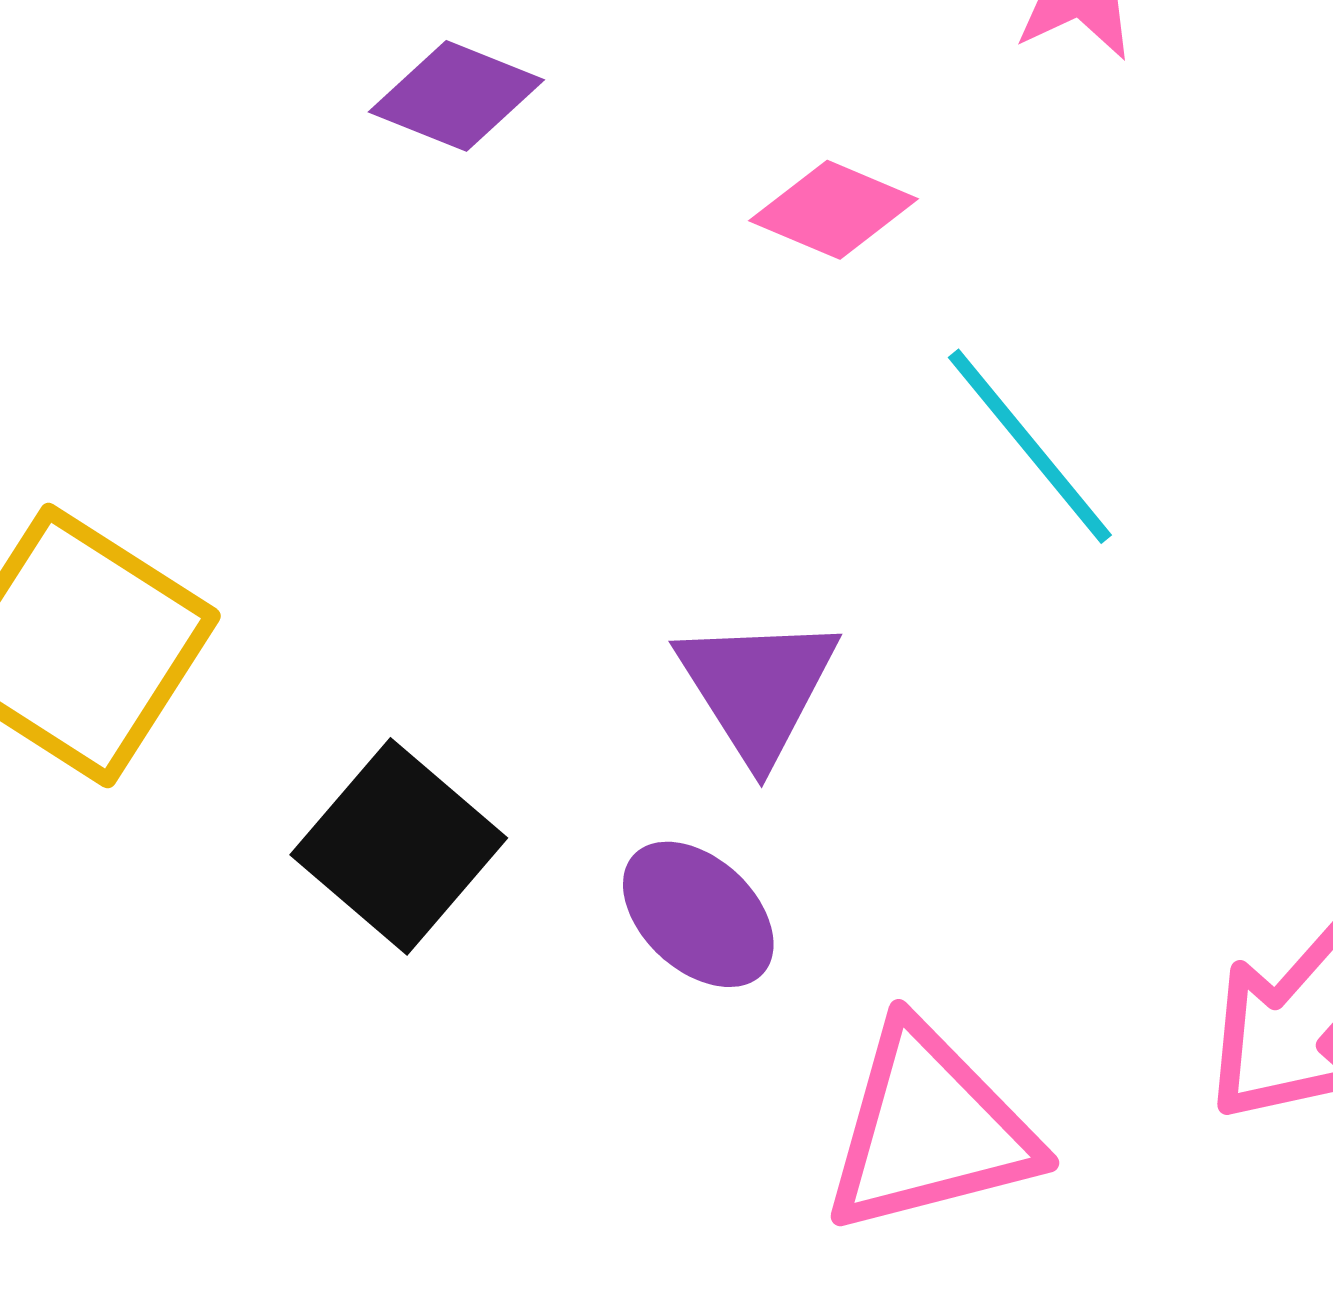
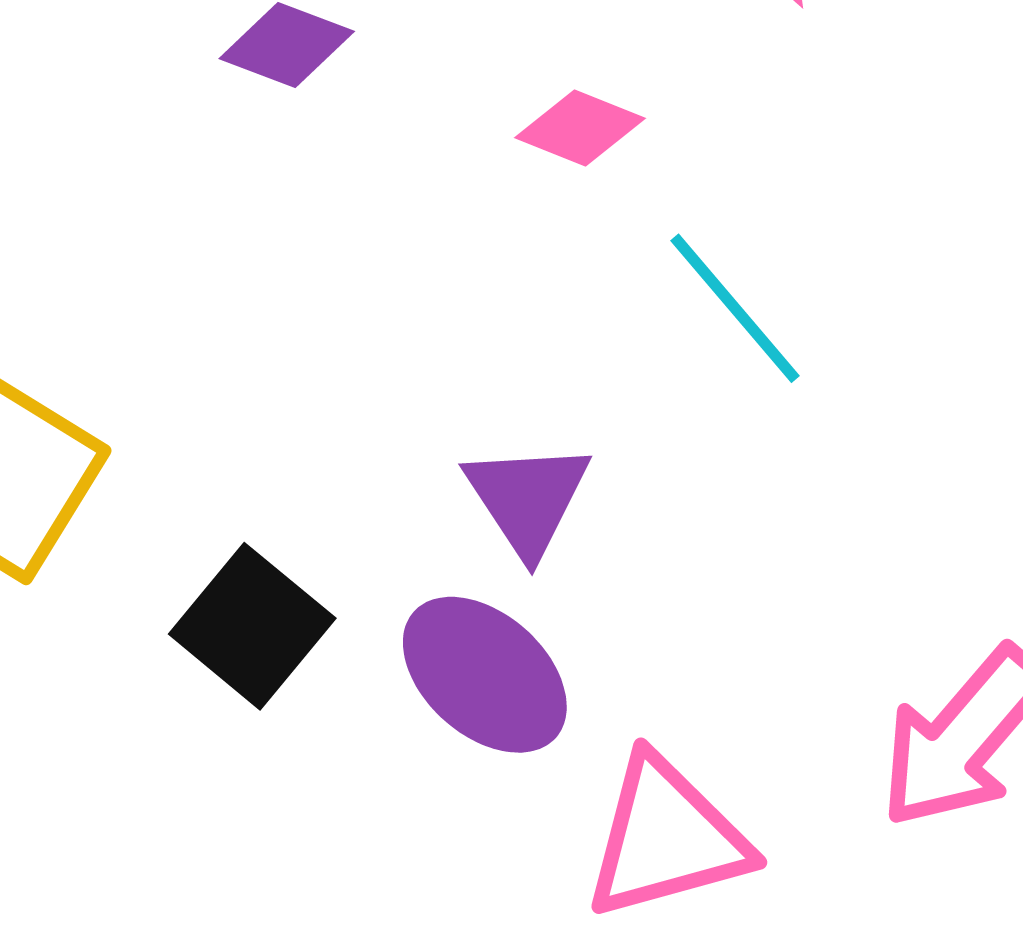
purple ellipse: (698, 914) -> (485, 675), size x1.4

